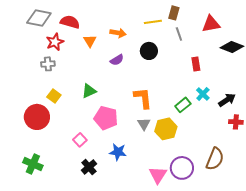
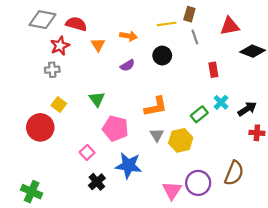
green triangle: (89, 91) -> (97, 99), turned -42
orange L-shape: (143, 98) -> (156, 107), turned 85
blue star: (118, 152) -> (128, 165), size x1.4
green cross: (33, 164) -> (32, 192), moved

